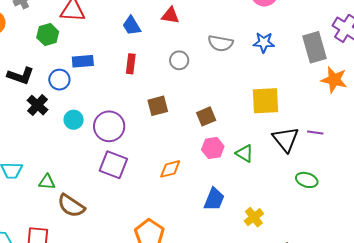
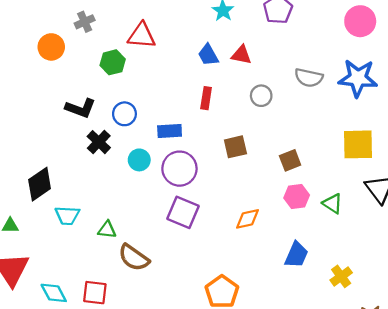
red triangle: (170, 16) -> (241, 55), moved
blue star: (264, 42) -> (358, 78), size x1.6
blue rectangle: (83, 61) -> (170, 131), moved

